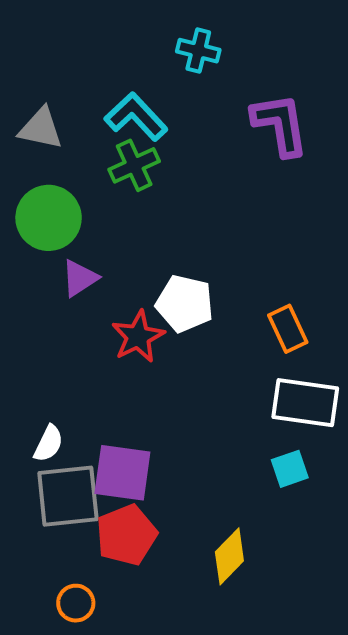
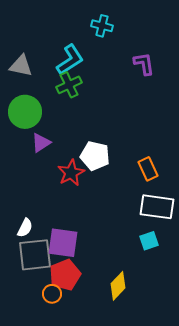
cyan L-shape: (136, 117) -> (70, 60), turned 100
purple L-shape: (280, 125) -> (144, 64), size x0.7
orange circle: (76, 603) -> (52, 294), moved

